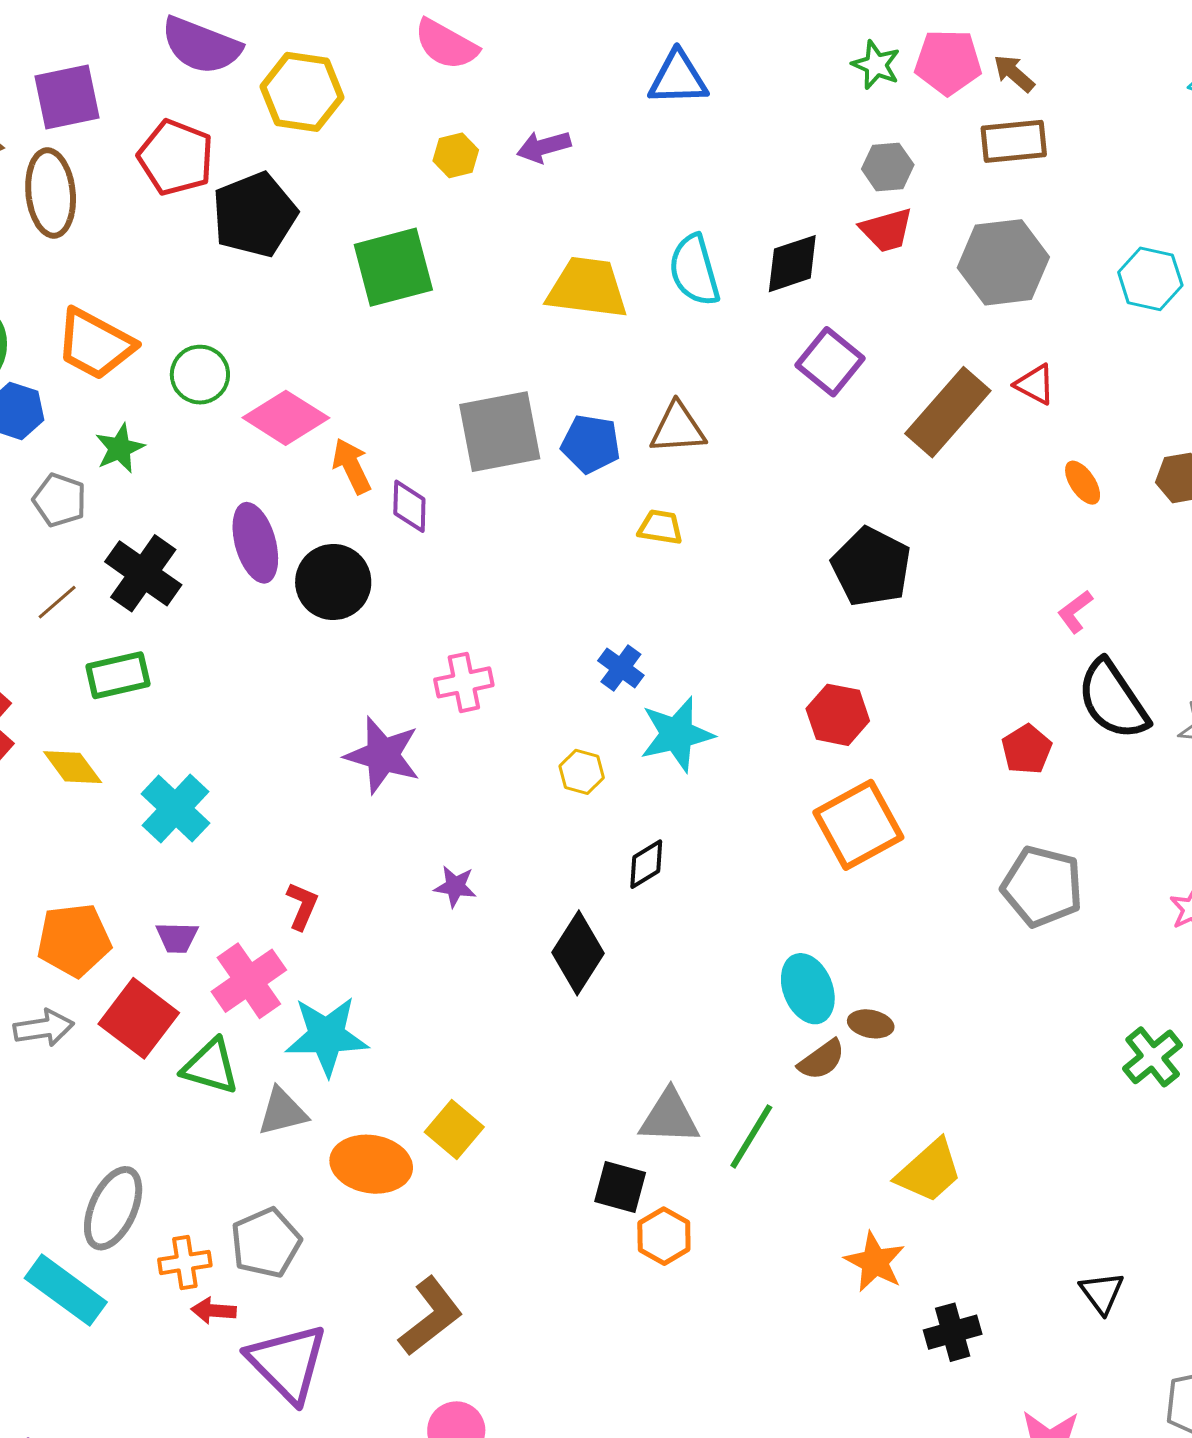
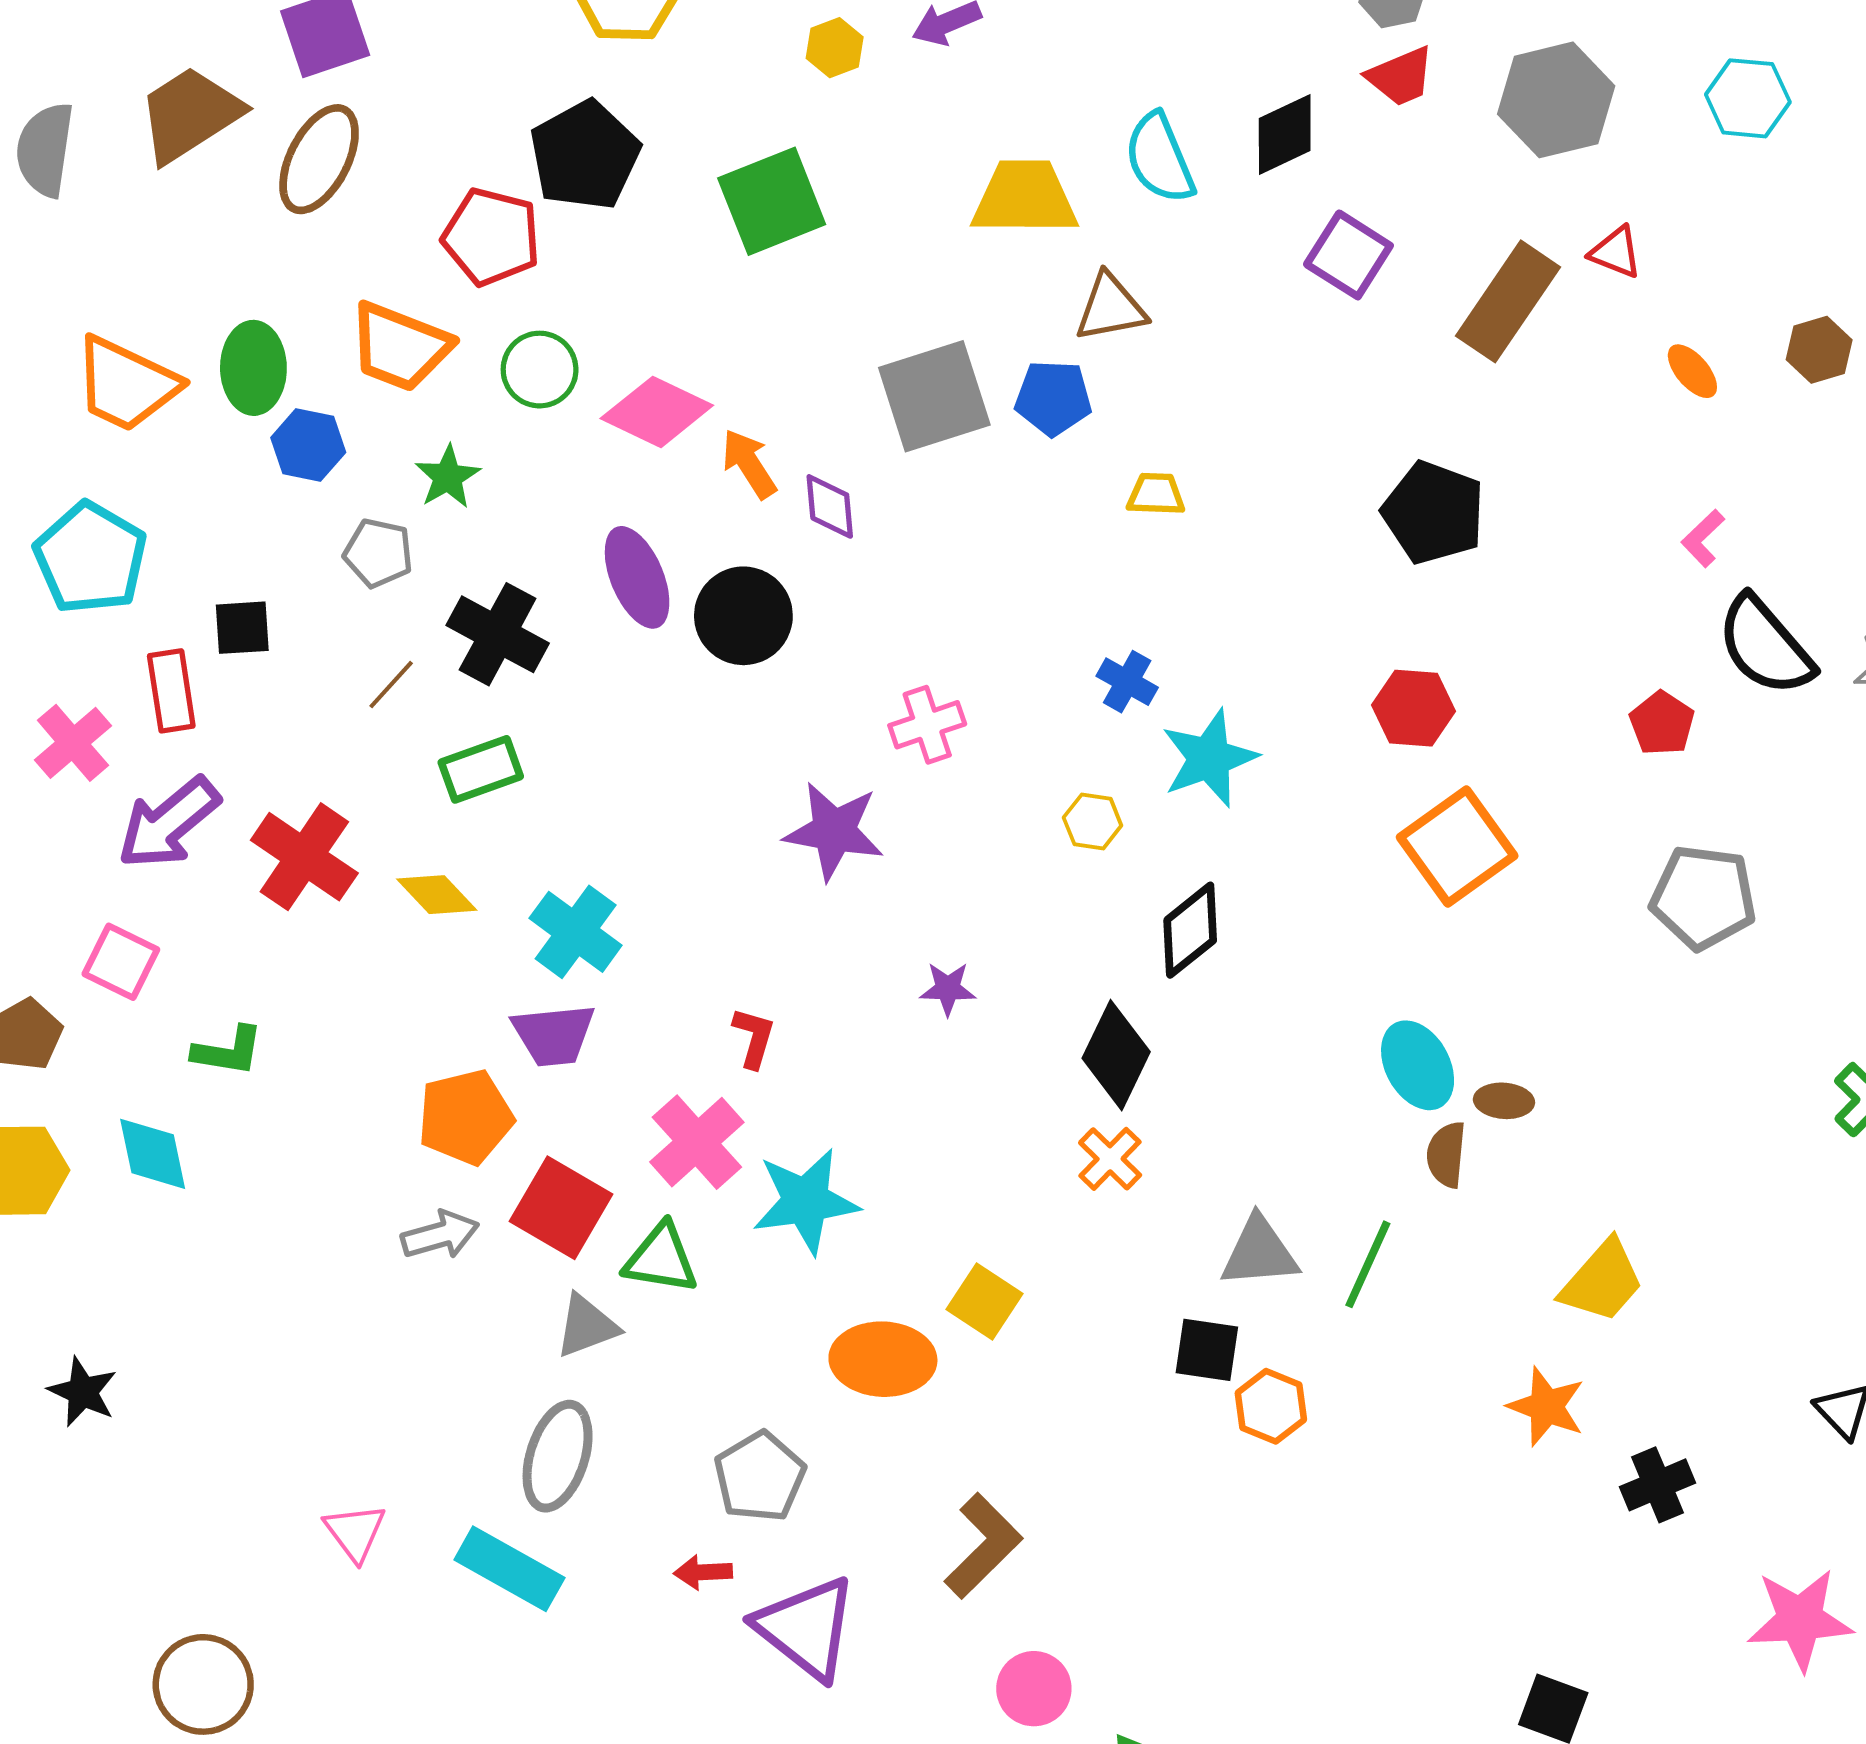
red pentagon: (176, 157) -> (491, 237), moved
brown ellipse: (51, 193) -> (319, 159), turned 40
brown triangle: (678, 428) -> (1111, 308), moved
black diamond: (646, 864) -> (1190, 930), size x1.4
purple trapezoid: (177, 937) -> (554, 1035), moved, size x1.5
brown semicircle: (822, 1060) -> (1446, 1155), turned 138
gray triangle: (282, 1112) -> (587, 1326), moved
orange cross: (185, 1262) -> (1110, 1159), moved, turned -30

